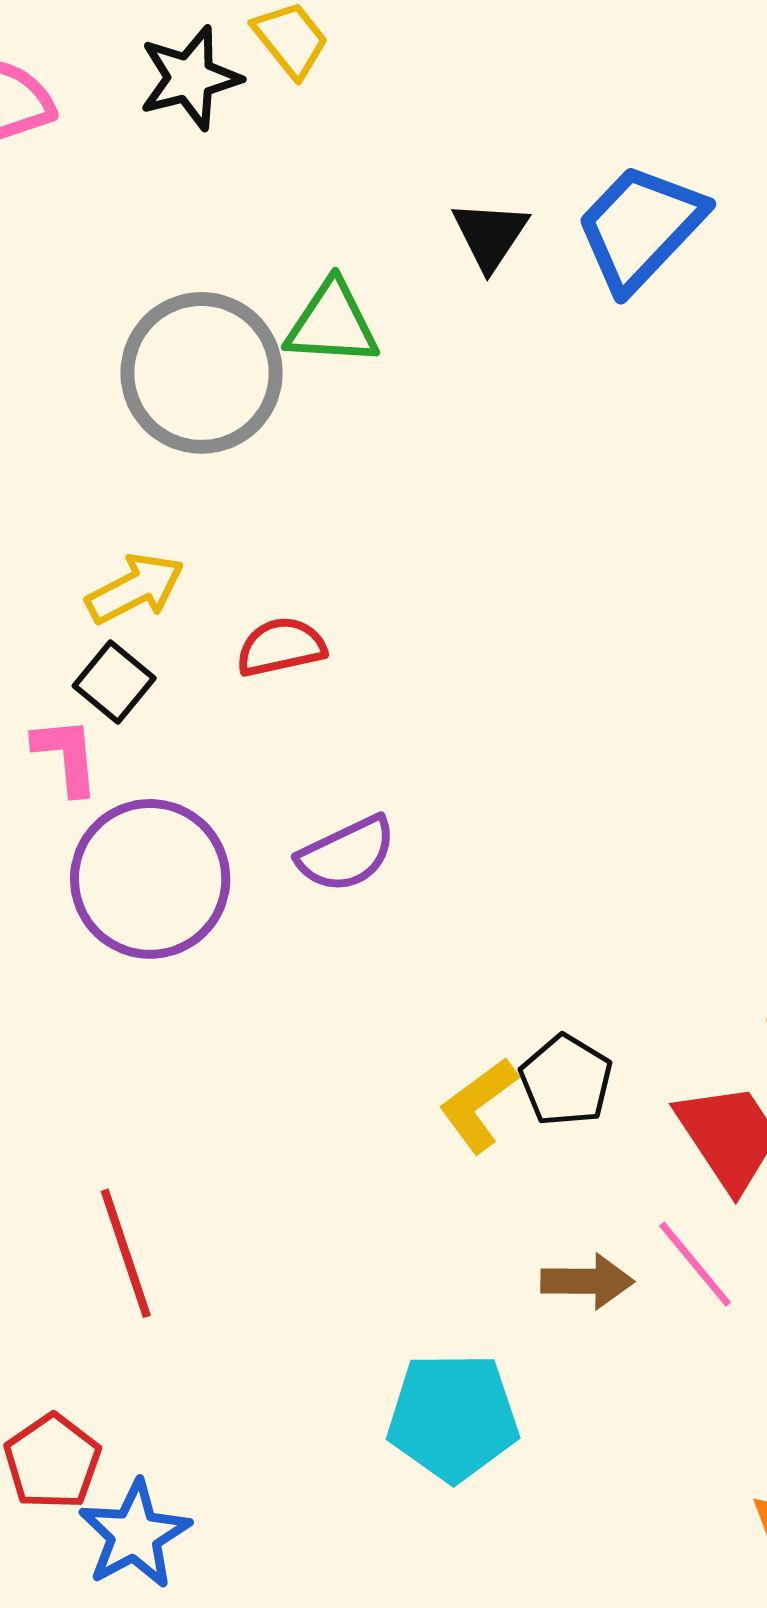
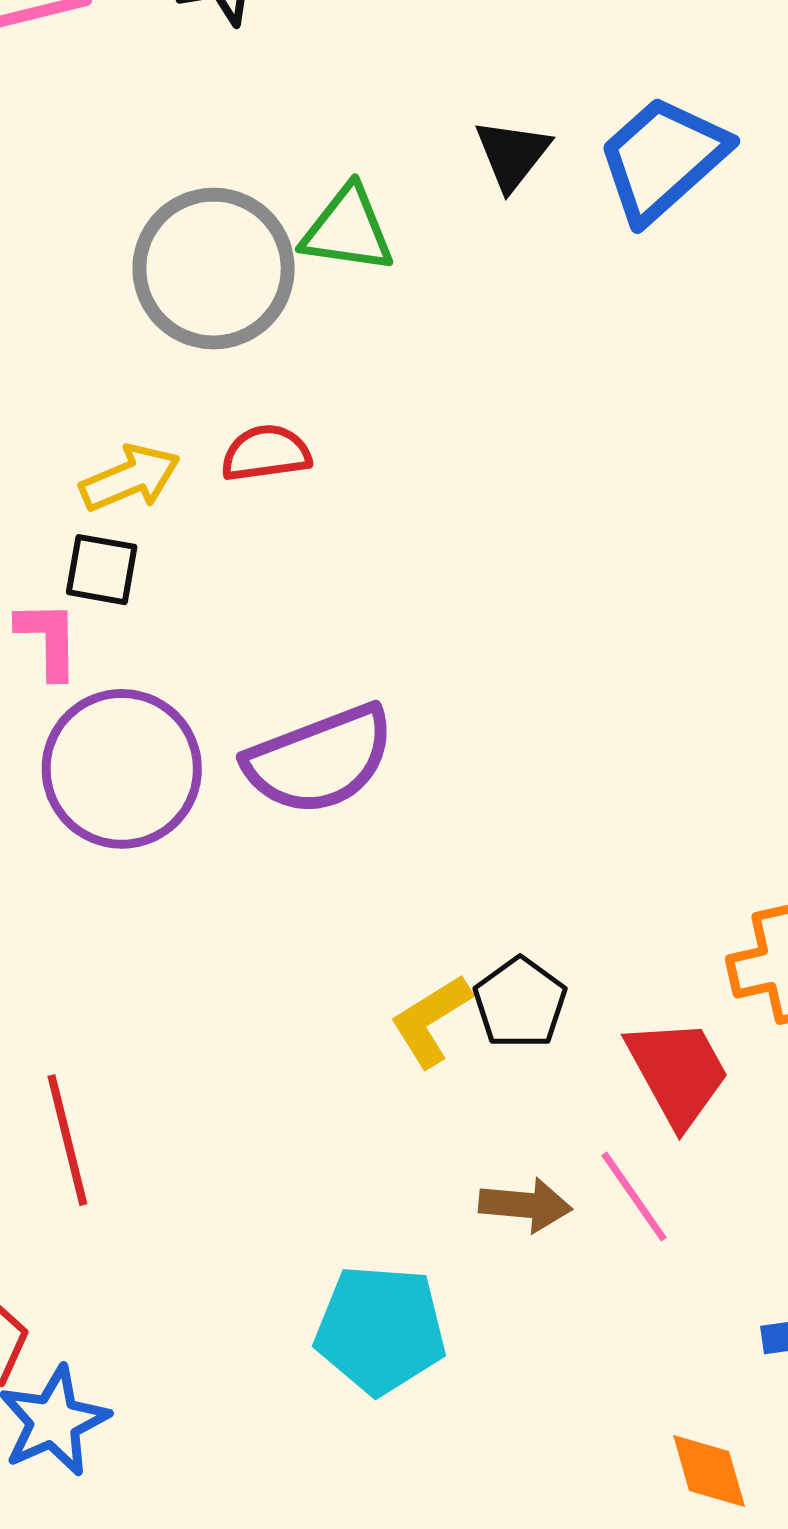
red semicircle: (281, 647) -> (266, 453), moved
black square: (114, 682) -> (102, 570), turned -34
purple semicircle: (347, 854) -> (320, 760), size x1.5

